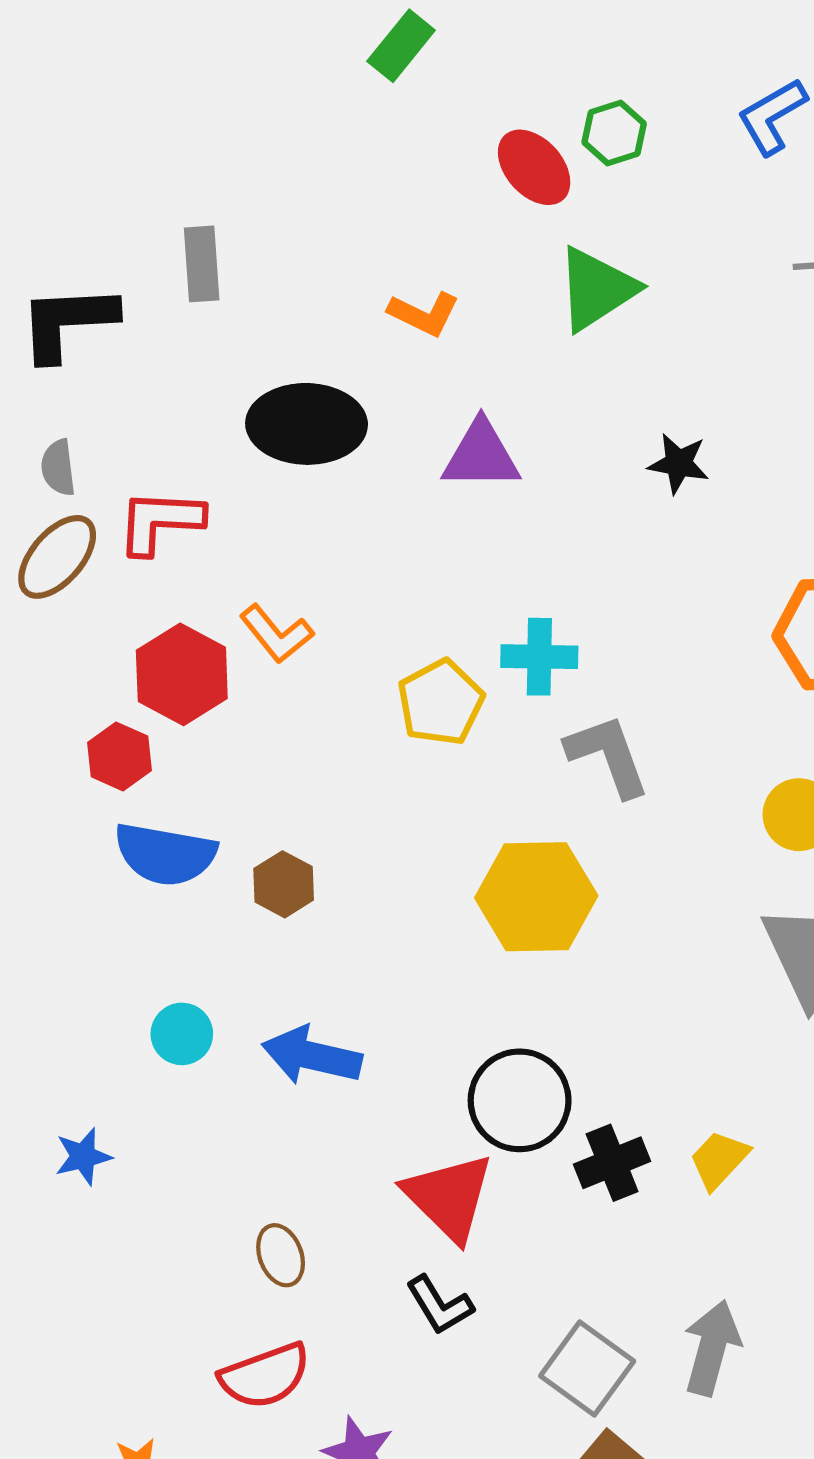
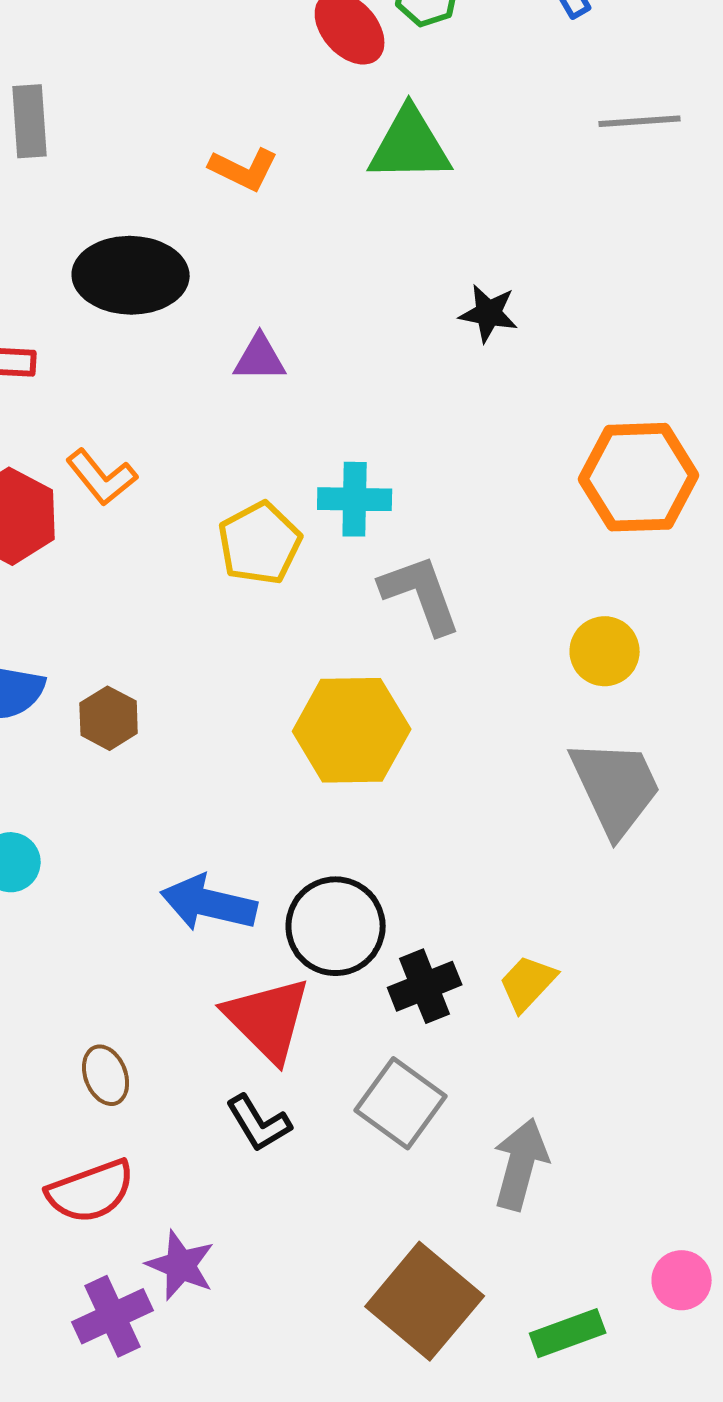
green triangle: (596, 289) -> (410, 145), turned 32
purple triangle: (481, 455) -> (260, 358), moved, size x0.7
blue arrow: (312, 1056) -> (209, 903), moved
gray square: (587, 1368) -> (401, 1103), moved

